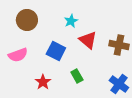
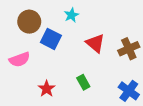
cyan star: (71, 21) -> (71, 15), moved
brown cross: (119, 45) -> (129, 49), turned -36
blue square: (56, 51) -> (51, 39), moved

